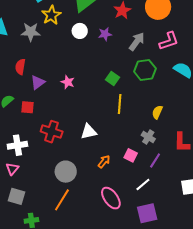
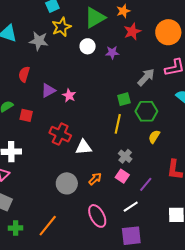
gray arrow: (137, 42) -> (146, 77), moved
green hexagon: (145, 70) -> (146, 111), moved
green square: (113, 79) -> (124, 99), moved, turned 32
purple triangle: (38, 82) -> (48, 90), moved
red cross: (52, 132) -> (60, 134), moved
gray cross: (148, 137) -> (125, 156), moved
gray circle: (66, 172) -> (67, 183), moved
orange line: (62, 200) -> (48, 226), moved

